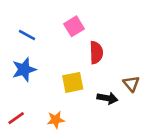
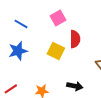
yellow square: (73, 82) -> (56, 51), moved, turned 36
black arrow: (107, 98) -> (75, 86), moved

